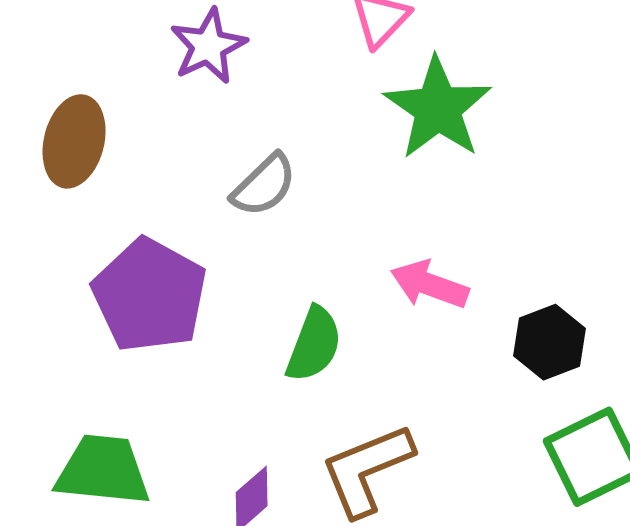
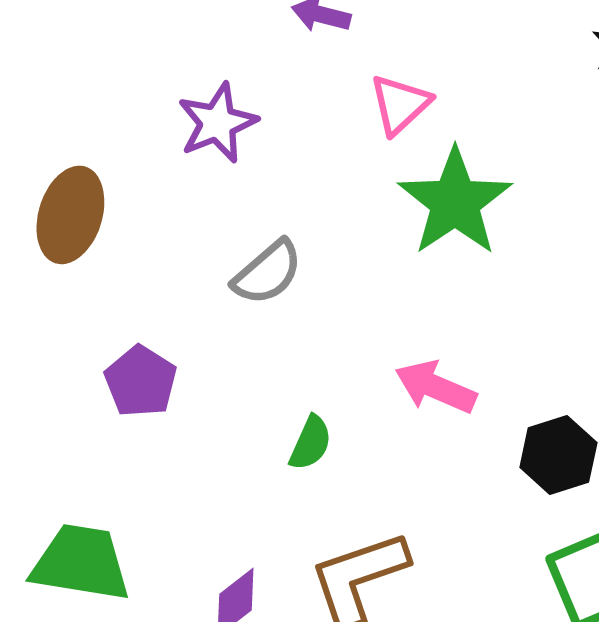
purple pentagon: (150, 295) -> (141, 381), size x0.6
green semicircle: (314, 344) -> (311, 443), size x0.7

